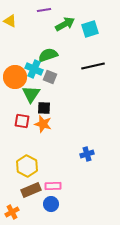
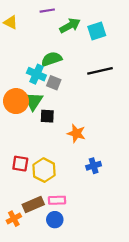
orange circle: (15, 77) -> (16, 101), moved
red square: (22, 121) -> (20, 164), moved
orange star: (43, 124) -> (76, 133), moved
yellow hexagon: (27, 166) -> (44, 170), moved
orange cross: (12, 212) -> (14, 219), moved

